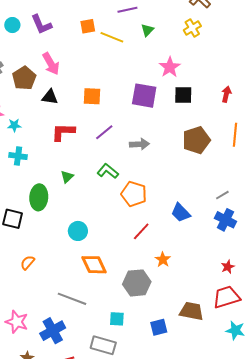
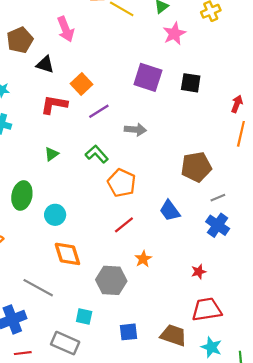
pink arrow: (51, 64) -> (66, 29), moved
pink star: (170, 67) -> (174, 34), moved
red arrow: (226, 94) -> (237, 104), moved
orange square: (92, 96) -> (82, 84), moved, turned 36
brown pentagon: (196, 140) -> (196, 167), moved
green ellipse: (39, 197) -> (22, 195), moved
red star: (228, 267) -> (199, 272), moved
brown trapezoid: (192, 311) -> (173, 335), moved

